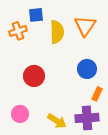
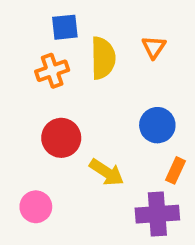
orange triangle: (85, 26) -> (154, 47), size x0.6
orange cross: (18, 31) -> (52, 71), moved
yellow arrow: (57, 121) -> (107, 172), moved

